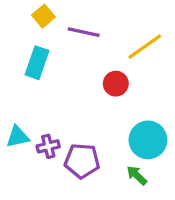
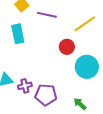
cyan rectangle: (37, 63) -> (18, 34), turned -30
cyan circle: (148, 140) -> (87, 67), moved

